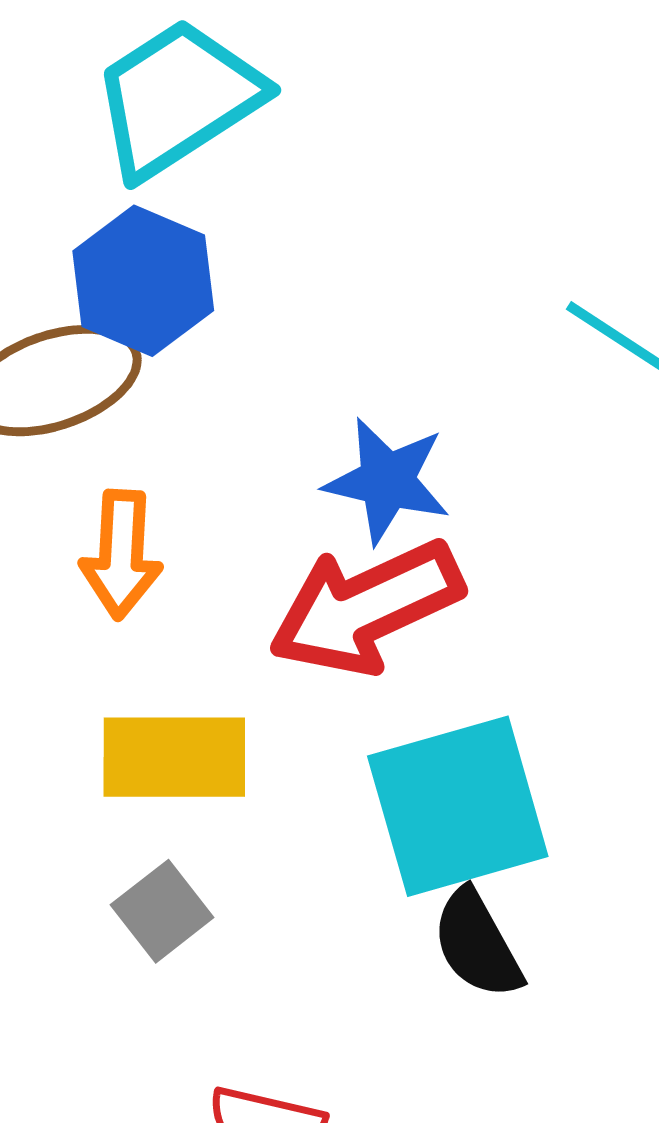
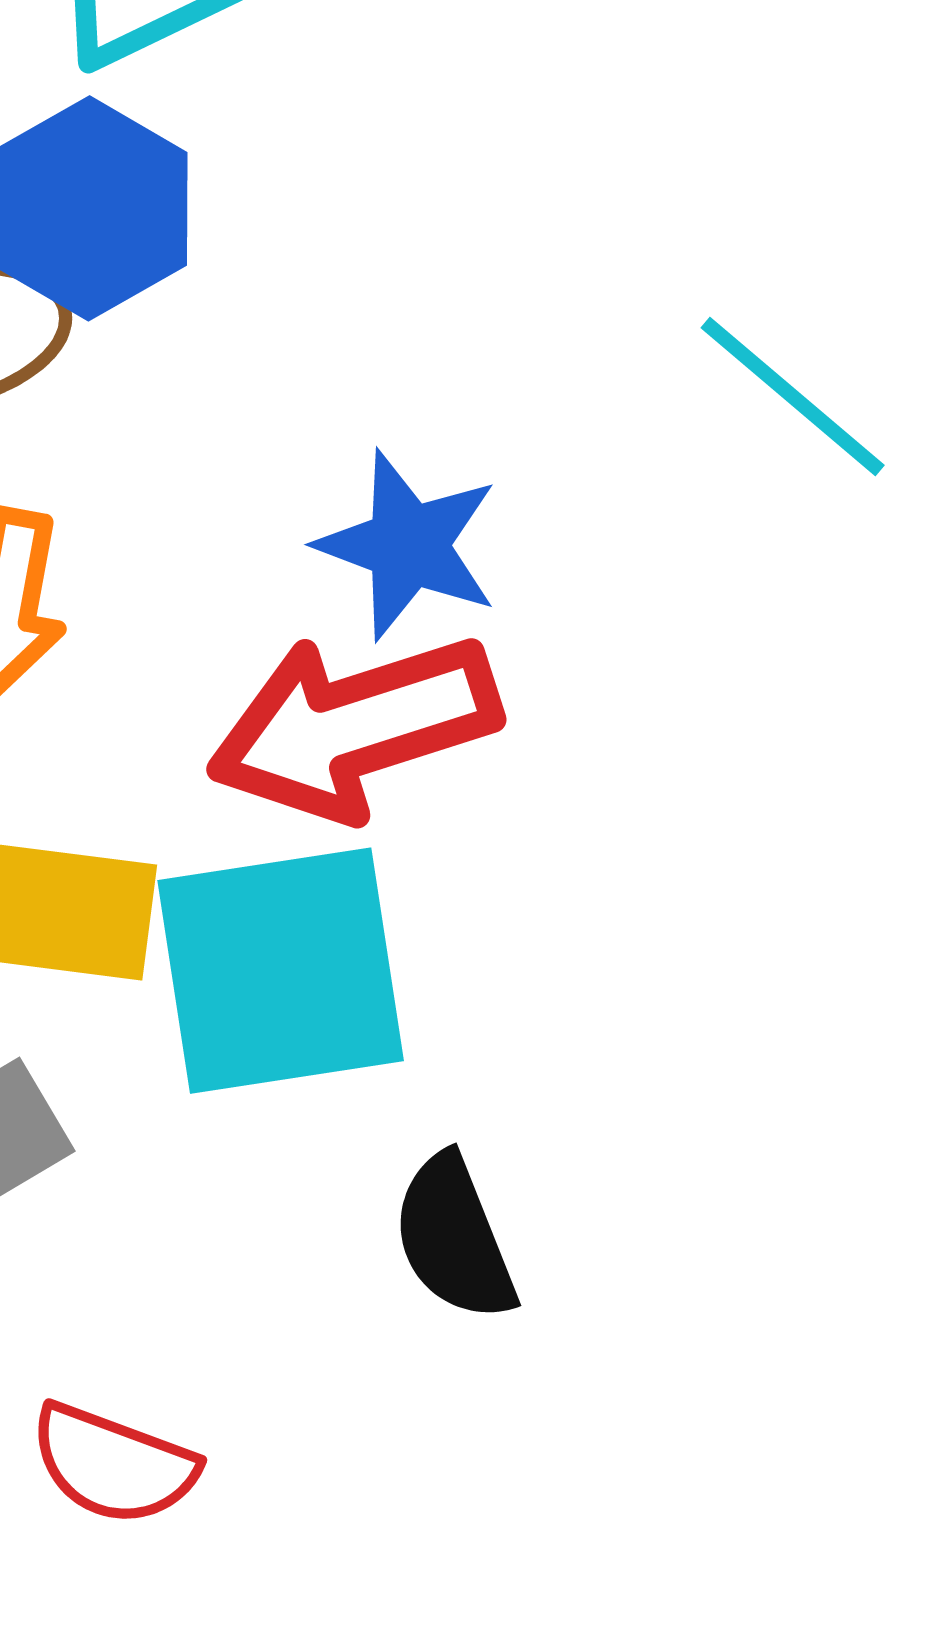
cyan square: (458, 806) -> (281, 971), moved

